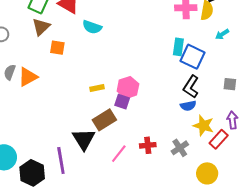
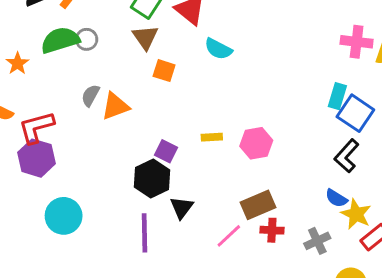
brown triangle: (41, 27) -> (145, 37), turned -30
purple square: (122, 102) -> (166, 151), moved
blue semicircle: (188, 106) -> (336, 198), moved, turned 35
brown rectangle: (104, 120) -> (258, 205), moved
black triangle: (84, 139) -> (182, 207), size x0.7
black hexagon: (32, 173) -> (152, 178), moved

